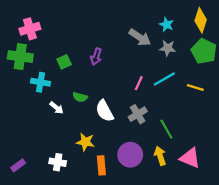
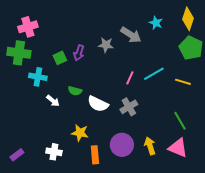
gray star: (168, 48) -> (106, 45), moved
purple arrow: (96, 57) -> (79, 53), moved
white semicircle: (105, 111) -> (98, 104), turned -35
green line: (166, 129) -> (180, 121), moved

